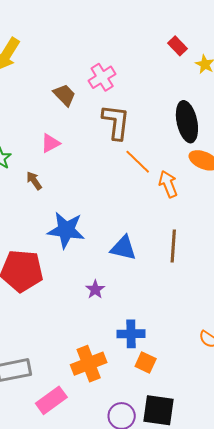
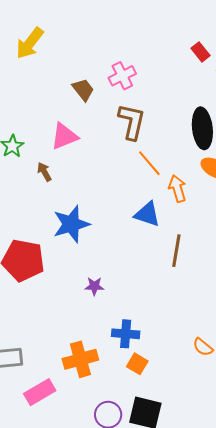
pink triangle: (50, 143) -> (64, 136), size x1.4
blue star: (66, 230) -> (71, 224), turned -30
blue triangle: (123, 248) -> (147, 214), moved
purple star: (95, 289) -> (94, 286), turned 30

